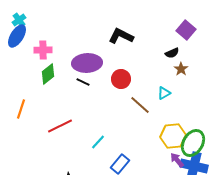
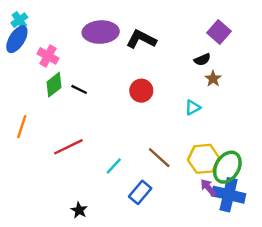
pink cross: (43, 50) -> (48, 56), turned 30
purple ellipse: (87, 63) -> (101, 32), moved
black line: (83, 82) -> (79, 89), moved
brown line: (140, 105) -> (159, 158), moved

